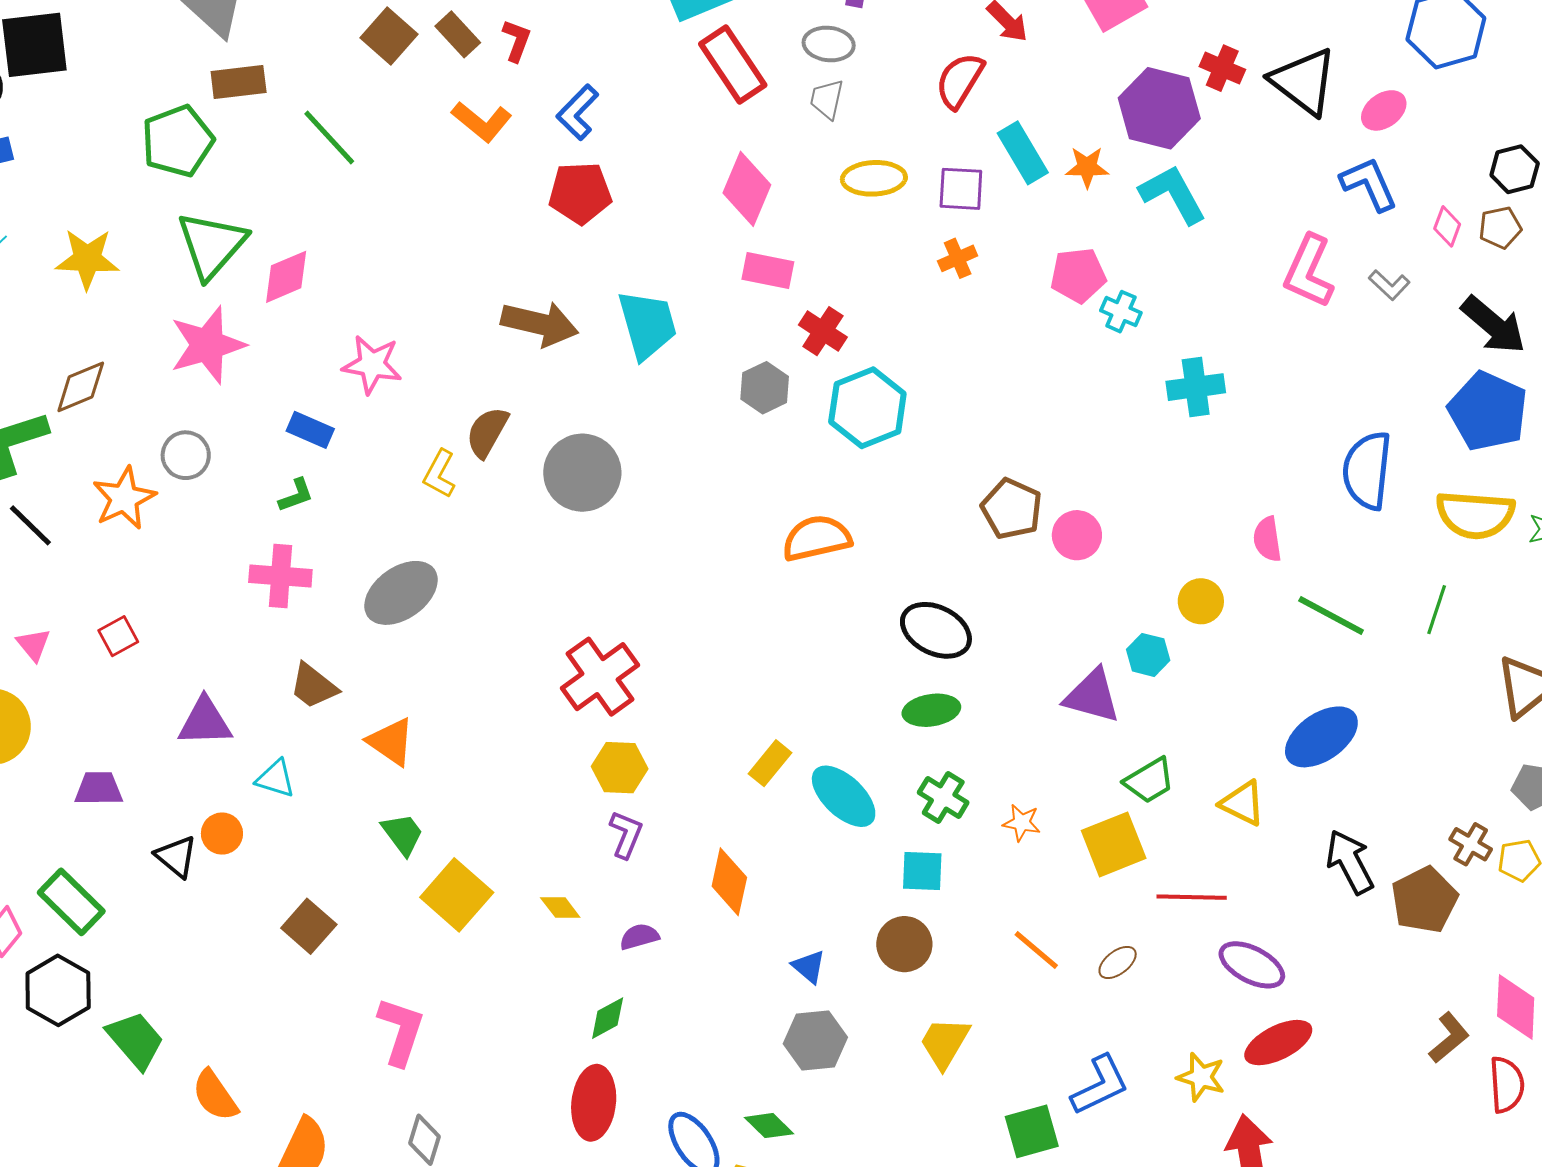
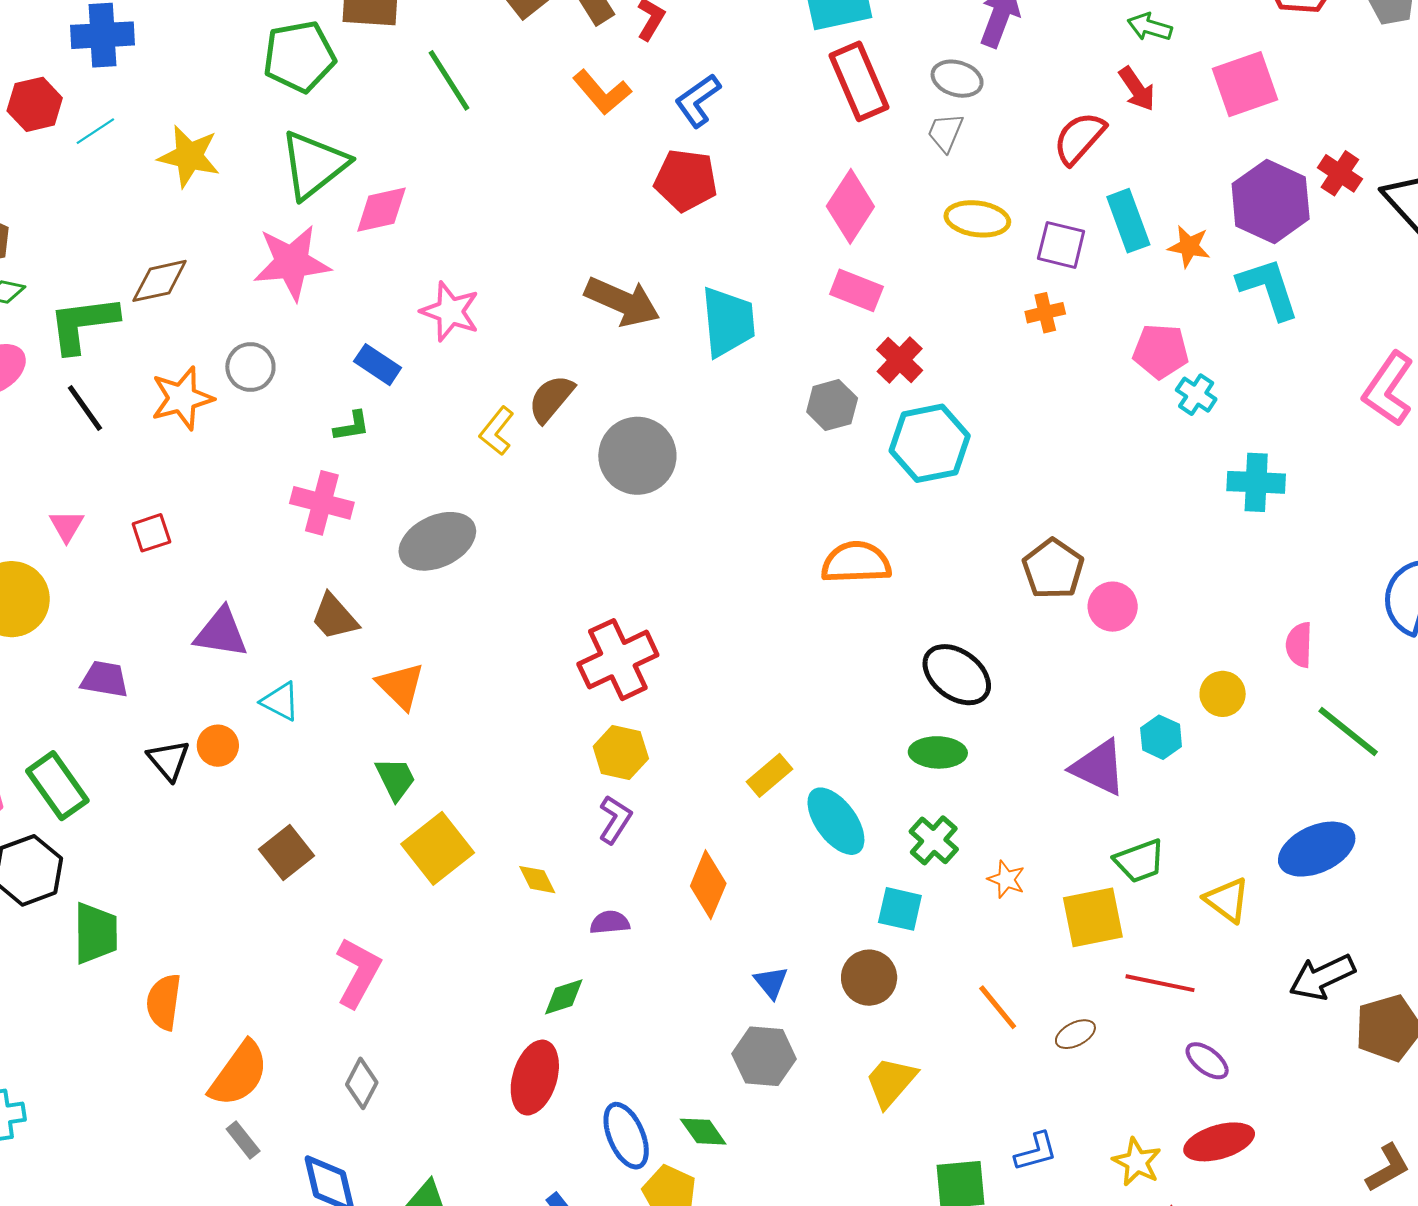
black arrow: (1350, 862) -> (1322, 977), turned -98
purple ellipse: (1252, 965) -> (1207, 1061), size x0.7
green trapezoid: (136, 1040) -> (96, 933), turned 30
blue L-shape: (1100, 1085) -> (1036, 1152), size x0.7
orange semicircle: (215, 1095) -> (164, 1002), turned 32

